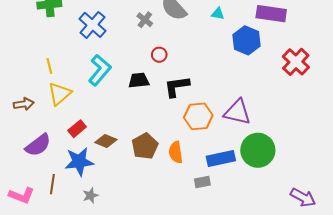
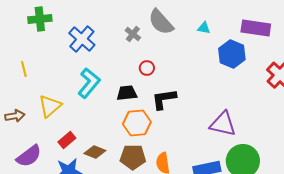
yellow line: (49, 66) -> (24, 69), moved
orange hexagon: (198, 116) -> (137, 123), moved
brown pentagon: (145, 146) -> (133, 157), turned 30

